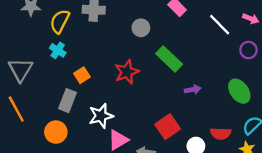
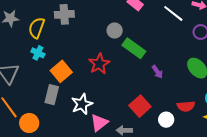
gray circle: (141, 28) -> (115, 30), moved
orange square: (82, 75) -> (61, 71), size x1.5
purple arrow: (193, 90) -> (157, 72), turned 72
orange circle: (56, 132) -> (29, 123), moved

